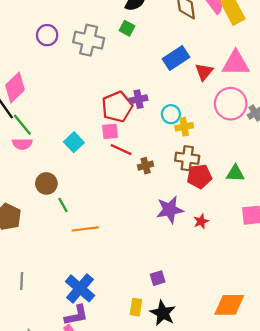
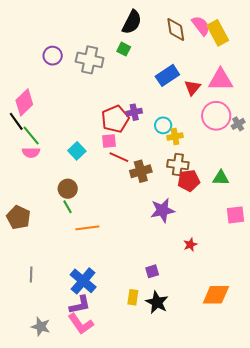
brown cross: (146, 166) -> (141, 171), size x1.5
brown circle: (46, 183) -> (68, 189), moved
red star: (201, 221) -> (190, 245), moved

